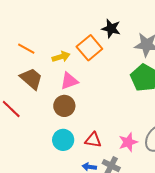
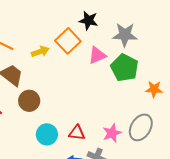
pink triangle: (69, 81) -> (97, 55), moved
brown circle: (64, 106) -> (29, 101), moved

